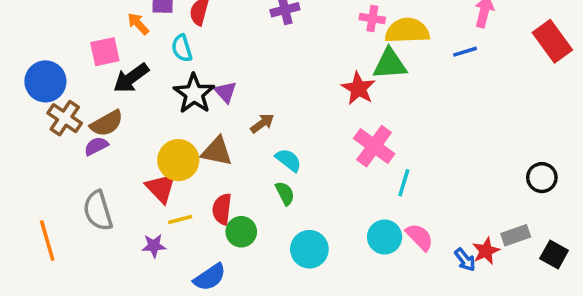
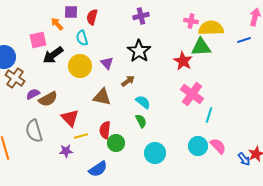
black star: (194, 94) -> (139, 51), moved
brown semicircle: (107, 123) -> (48, 99), moved
yellow circle: (178, 160) -> (80, 66), moved

